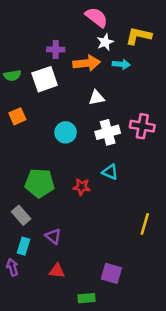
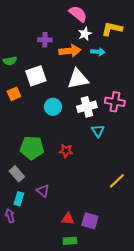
white square: (45, 79) -> (36, 76), moved
white triangle: (96, 98) -> (78, 79), size x1.6
cyan triangle: (110, 172) -> (98, 131), moved, turned 32
yellow line: (145, 224) -> (117, 181), turned 30
red triangle: (57, 271) -> (68, 219), moved

